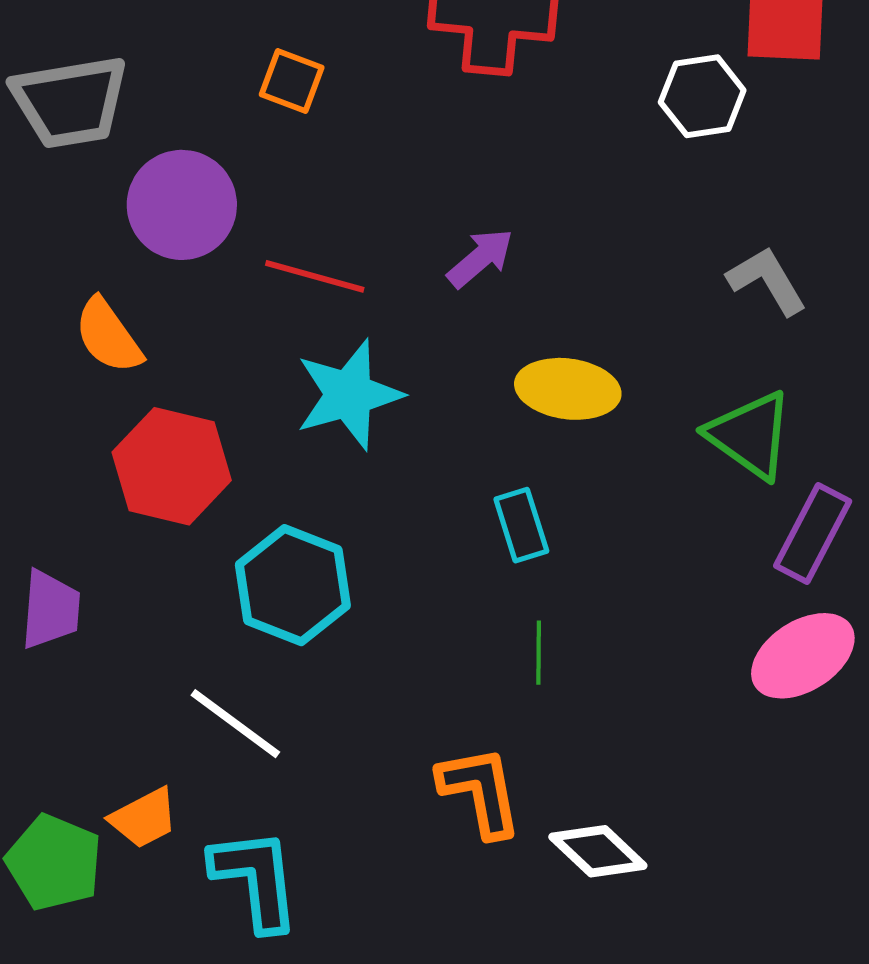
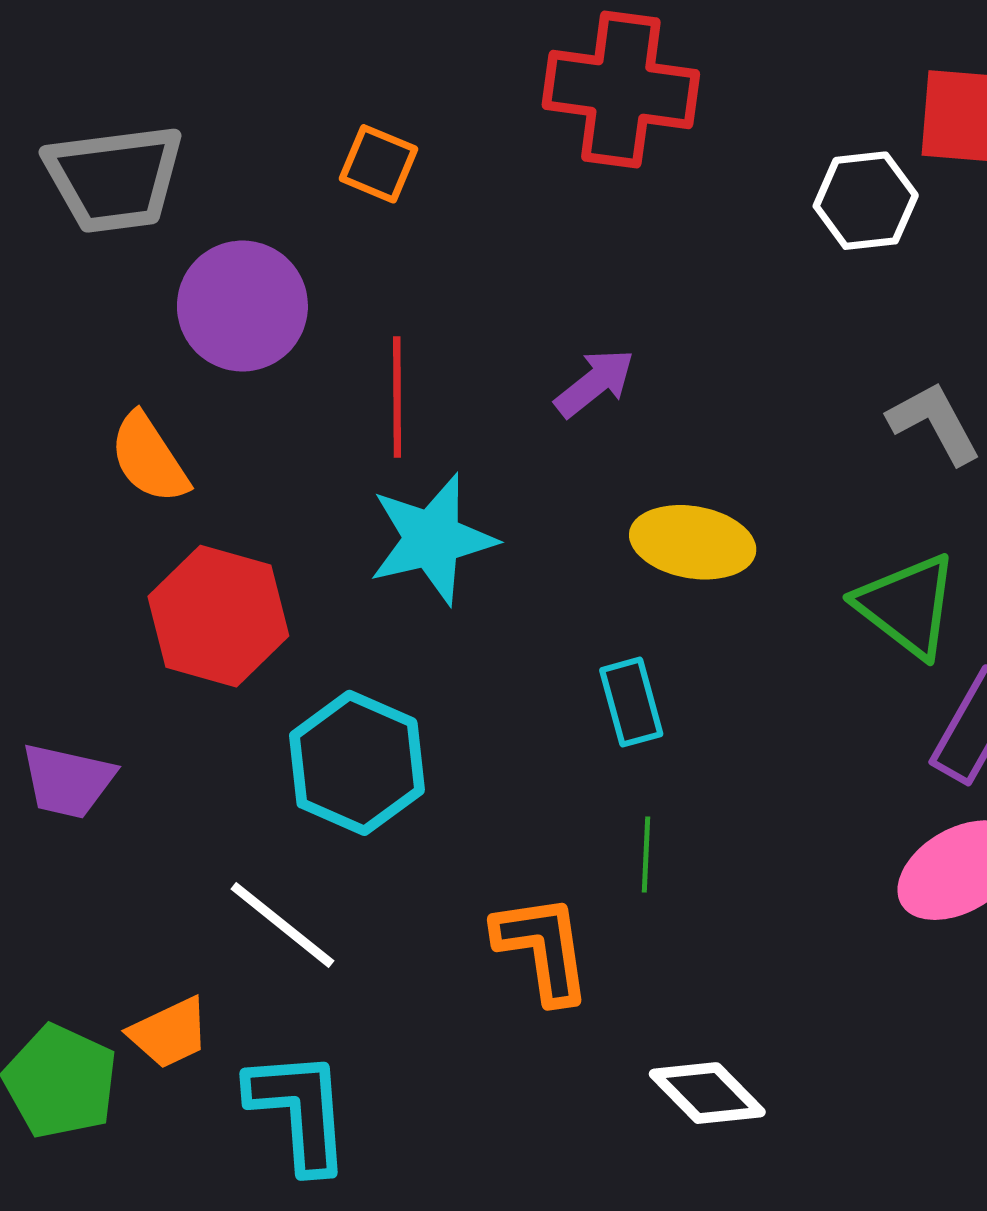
red line: (315, 276) -> (397, 397), turned 72
purple trapezoid: (50, 609) -> (68, 781), turned 96
orange L-shape: (480, 791) -> (543, 948), moved

